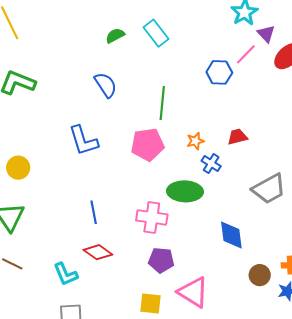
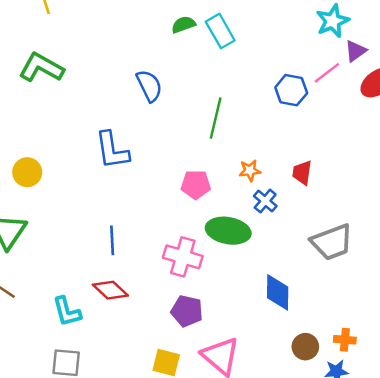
purple triangle: (266, 34) -> (355, 51), turned 30
green semicircle: (115, 36) -> (183, 25), moved
red trapezoid: (237, 137) -> (302, 173), turned -75
pink pentagon: (148, 145) -> (196, 185), moved, size x0.7

